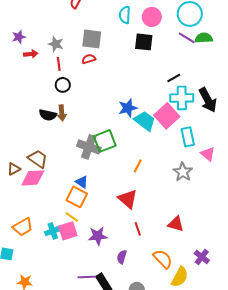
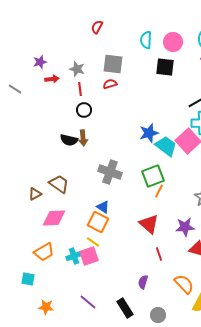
green square: (105, 141) -> (153, 176), moved
pink diamond: (33, 178) -> (54, 218), moved
purple star: (98, 236) -> (185, 227), moved
purple line: (87, 277) -> (88, 302), moved, turned 42

